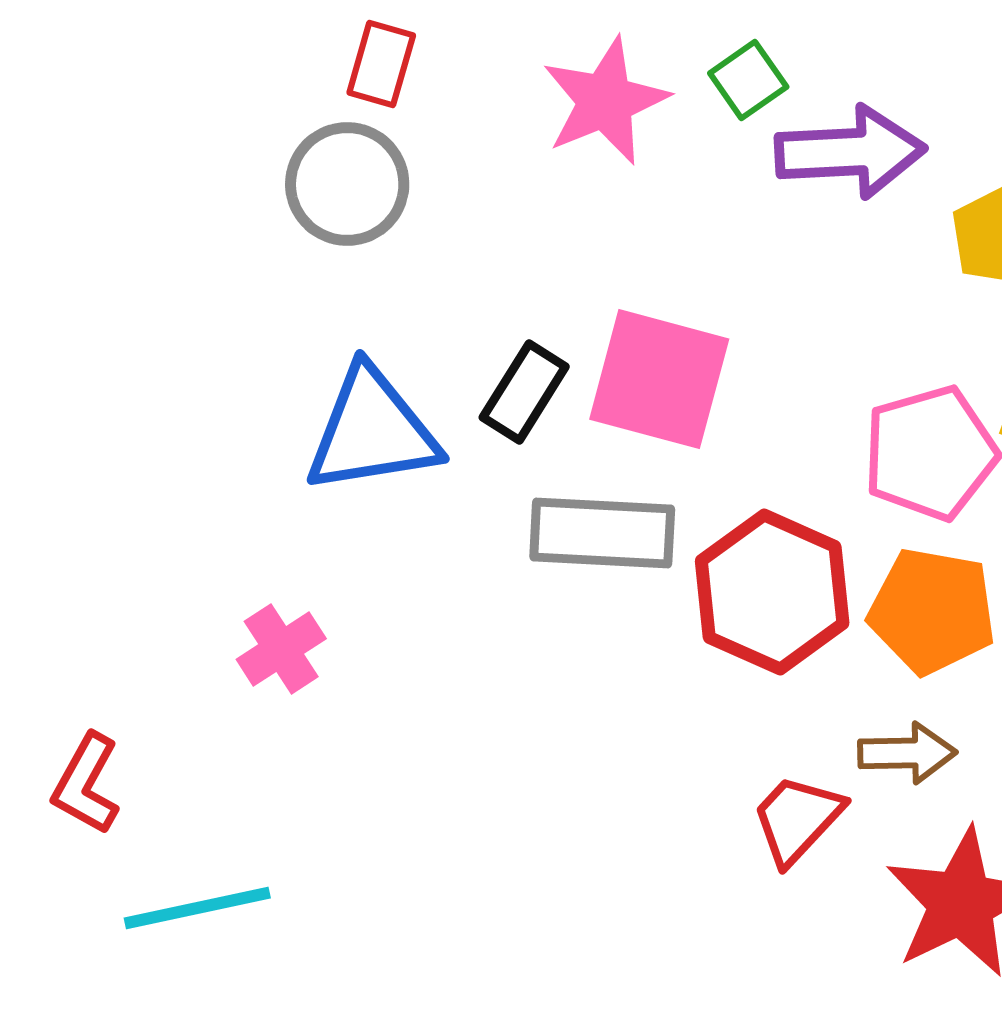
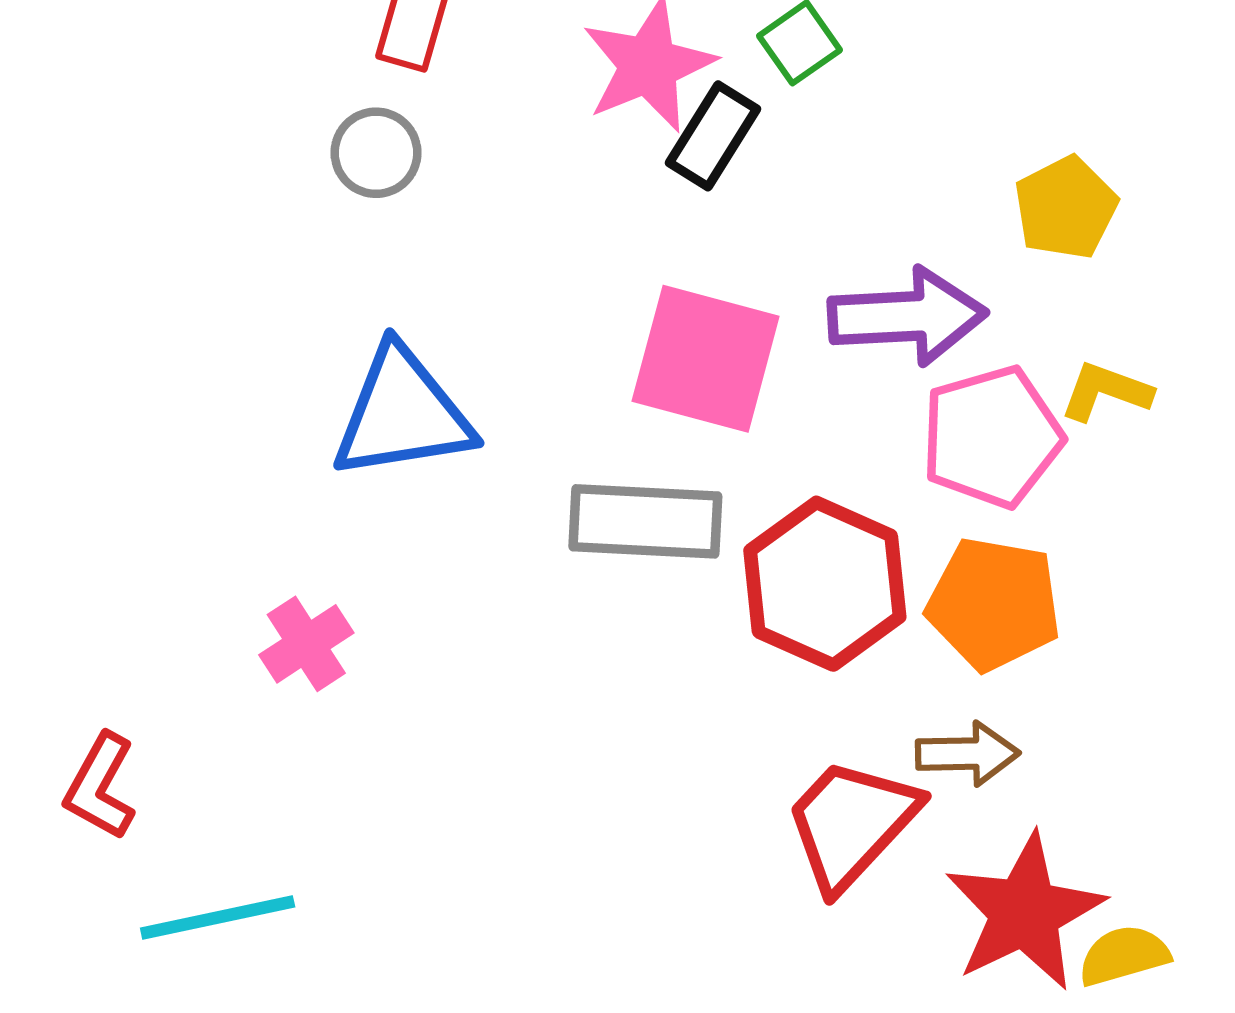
purple arrow: (850, 152) -> (907, 316), moved
gray circle: (347, 184) -> (376, 153), size x0.7
black rectangle: (524, 392) -> (713, 136), moved
red trapezoid: (797, 819) -> (851, 823), size x1.4

